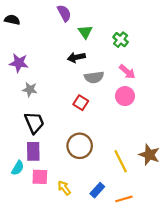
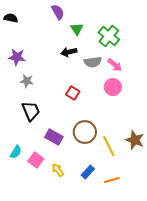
green cross: (121, 40) -> (109, 36), size x1.5
gray semicircle: (94, 77) -> (93, 62), moved
brown circle: (80, 146) -> (85, 132), moved
purple rectangle: (33, 151) -> (54, 137), moved, turned -60
pink square: (40, 177) -> (36, 160), turned 35

